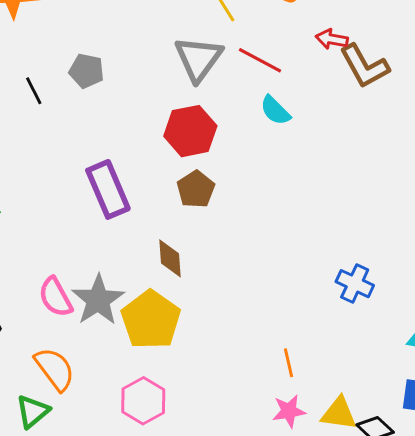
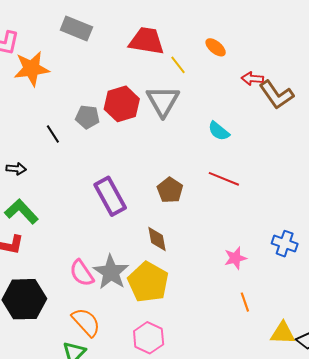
red line: (260, 60) -> (224, 179), moved
red hexagon: (190, 131) -> (122, 104), moved
pink star: (289, 411) -> (235, 258), moved

